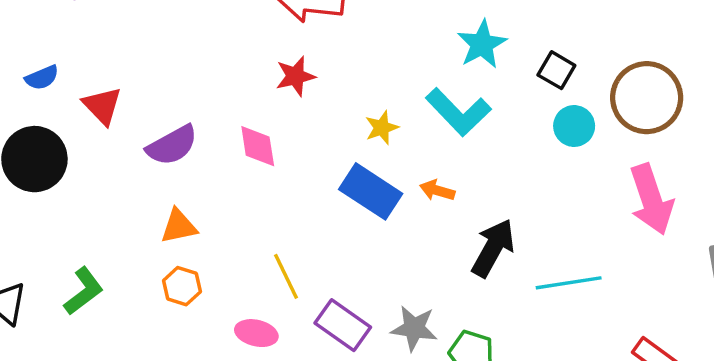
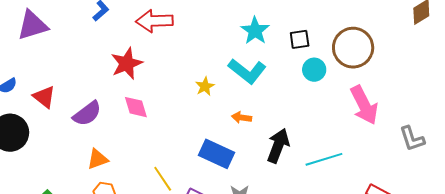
black square: (556, 70) -> (300, 39), turned -30
red star: (295, 76) -> (127, 63), moved, size x1.4
blue rectangle: (371, 191) -> (216, 154), moved

